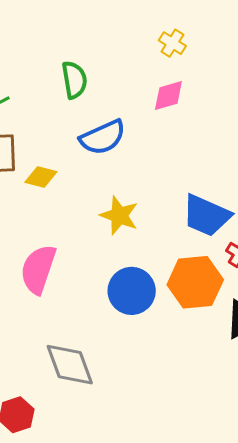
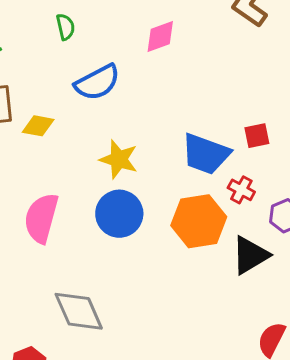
green semicircle: (74, 80) -> (65, 27), size x0.7
blue circle: (132, 291) -> (119, 214), moved

